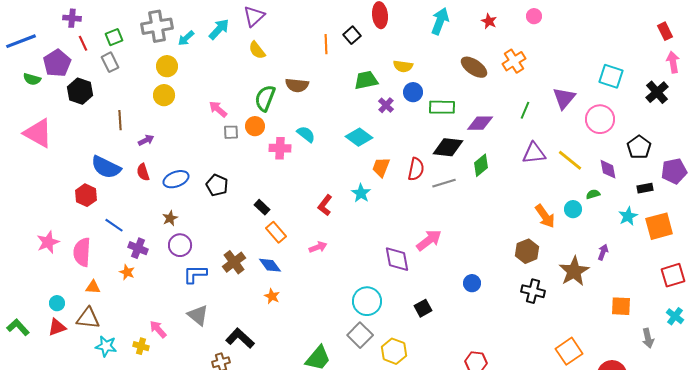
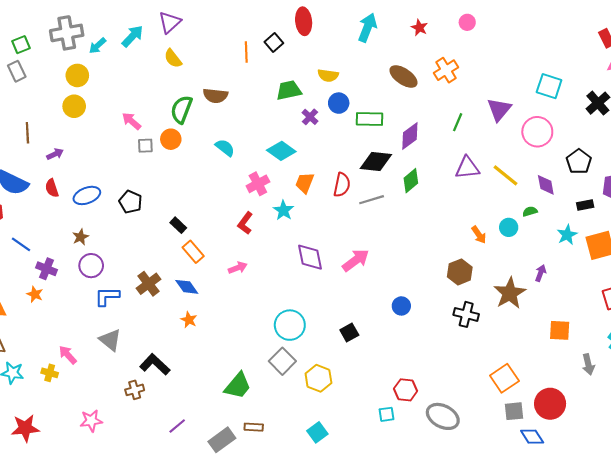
purple diamond: (480, 123) -> (410, 136), turned -36
pink cross: (280, 148) -> (258, 184), moved, turned -30
orange arrow: (545, 216) -> (479, 235), size x0.7
purple diamond: (397, 259) -> (310, 257), moved

